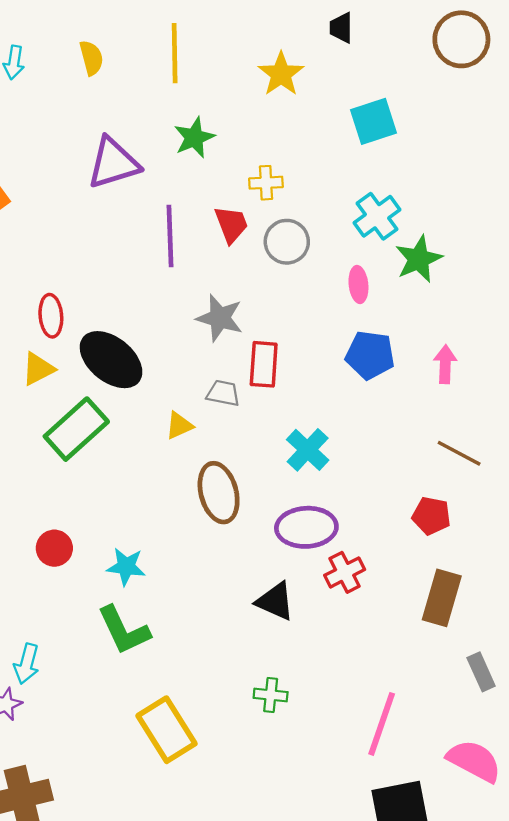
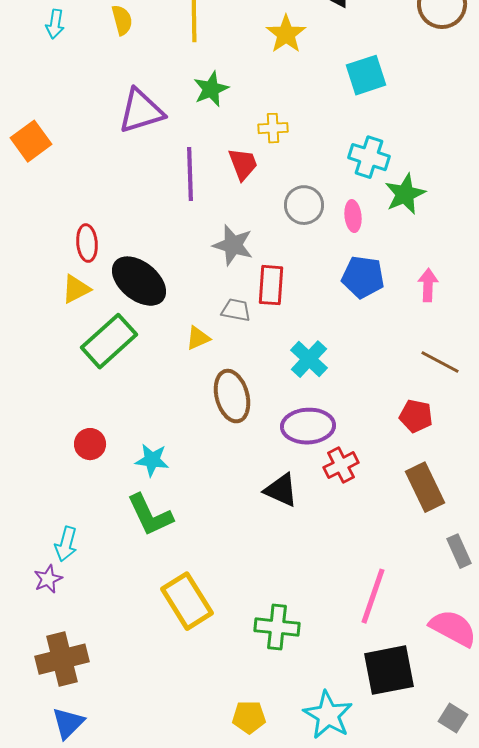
cyan cross: (377, 216) -> (369, 157), turned -36
gray circle: (287, 242) -> (304, 205), moved
brown rectangle: (442, 598) -> (425, 487), turned -42
green cross: (271, 695) -> (277, 627), moved, size x1.5

